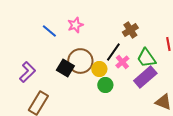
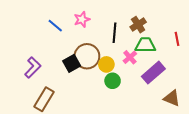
black line: (113, 52) -> (115, 33), moved, turned -30
green trapezoid: (146, 58) -> (145, 45), moved, turned 125
black square: (65, 68) -> (72, 63), turned 30

